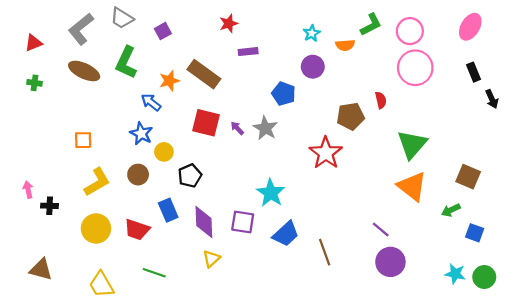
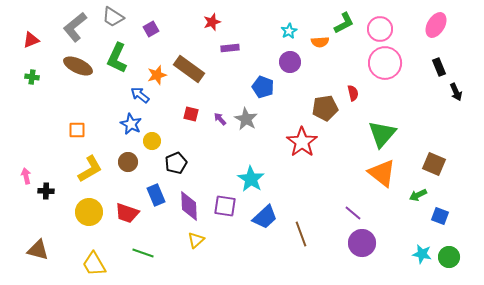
red square: (206, 123) -> (191, 114), size x0.6

